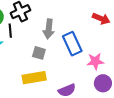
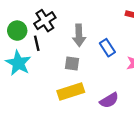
blue rectangle: (72, 44) -> (107, 48), size x0.7

